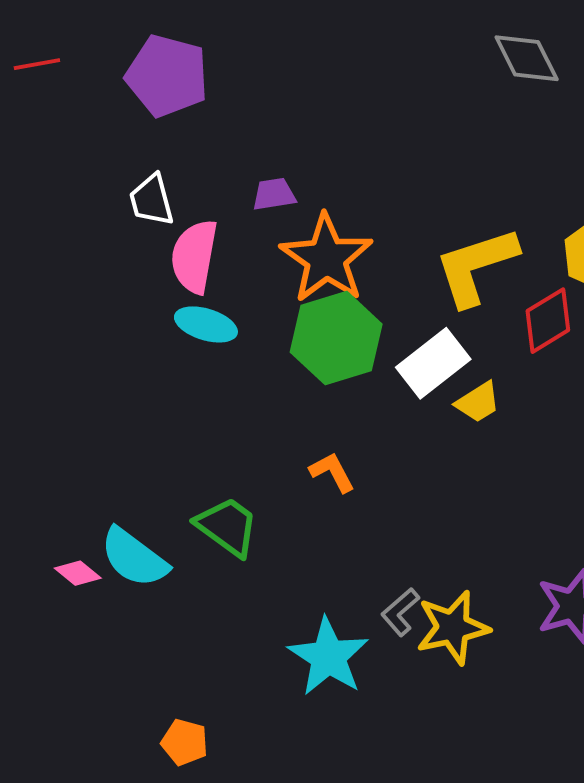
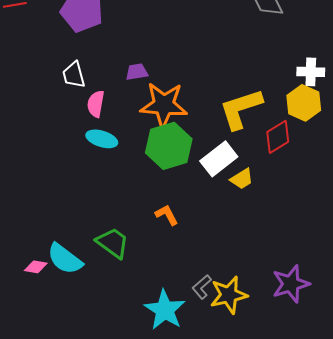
pink semicircle: (194, 256) -> (96, 104), size x0.7
orange star: (326, 258) -> (164, 105), turned -30
pink diamond: (78, 573) -> (36, 267), turned -30

